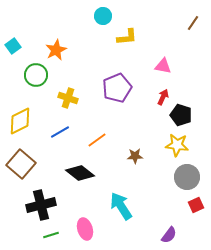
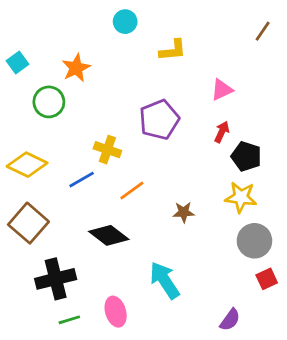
cyan circle: (103, 16) -> (125, 22), moved
pink triangle: (163, 66) -> (222, 90), turned -36
yellow cross: (68, 98) -> (107, 150), moved
yellow diamond: (20, 121) -> (27, 165), turned 52

